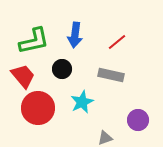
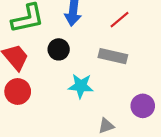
cyan star: (82, 102) -> (81, 86), turned 30
red circle: (38, 108) -> (18, 91), moved, size x0.7

